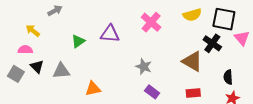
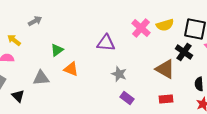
pink cross: (151, 22) -> (141, 28), moved
purple triangle: (110, 34) -> (106, 43), moved
black triangle: (37, 67) -> (18, 96), moved
orange triangle: (93, 89) -> (71, 69), moved, turned 35

